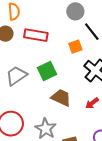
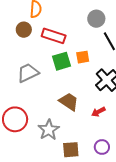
orange square: (75, 47) -> (83, 57), moved
green square: (47, 71) -> (61, 61), moved

